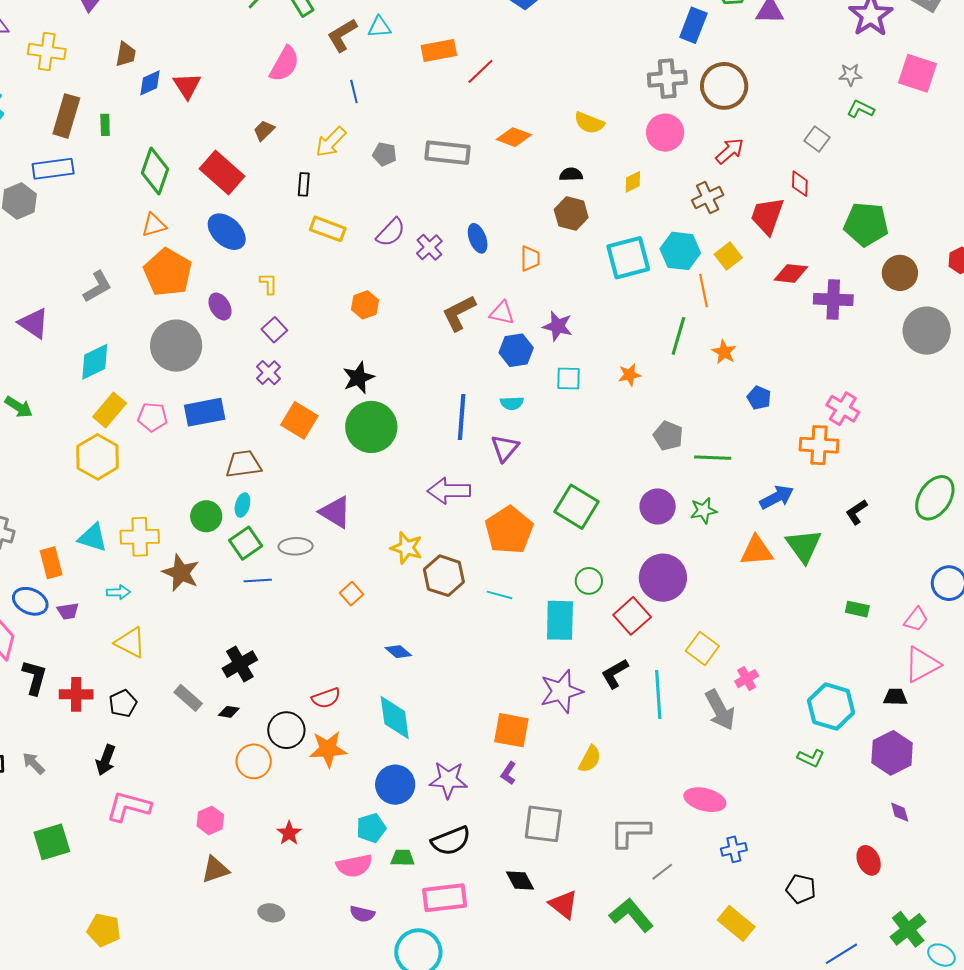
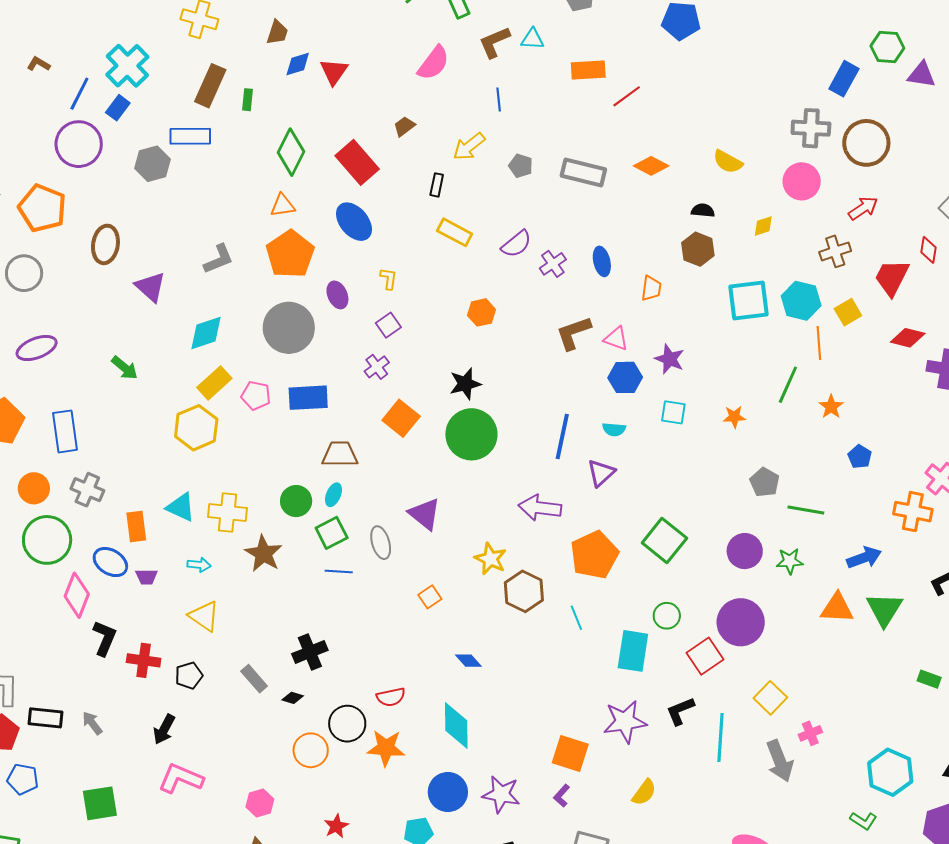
gray ellipse: (296, 546) -> (381, 543), turned 68
cyan line: (500, 595) -> (576, 618), turned 45

